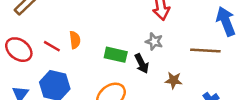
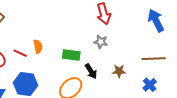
brown line: (205, 51) -> (154, 59), moved
black arrow: (142, 64) -> (91, 71), moved

